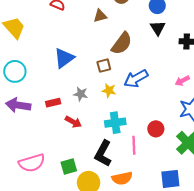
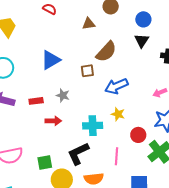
yellow star: (109, 90) -> (118, 114), moved
red arrow: (73, 122) -> (53, 121), turned -35
red circle: (156, 129) -> (138, 135), moved
pink line: (134, 145) -> (116, 156), moved
black L-shape: (103, 153) -> (78, 154), turned 30

